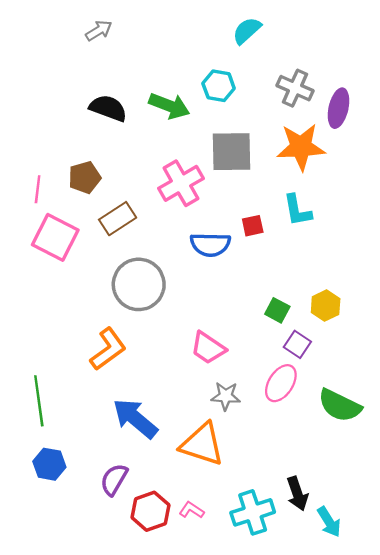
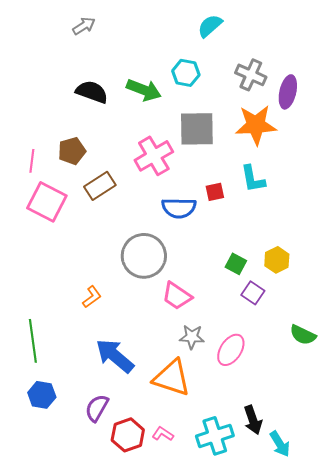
gray circle: (139, 284) -> (144, 256), moved
orange L-shape: (108, 349) -> (92, 297), size x0.6
pink ellipse: (281, 383) -> (231, 350), moved
green semicircle: (340, 405) -> (303, 335), moved, size x0.7

